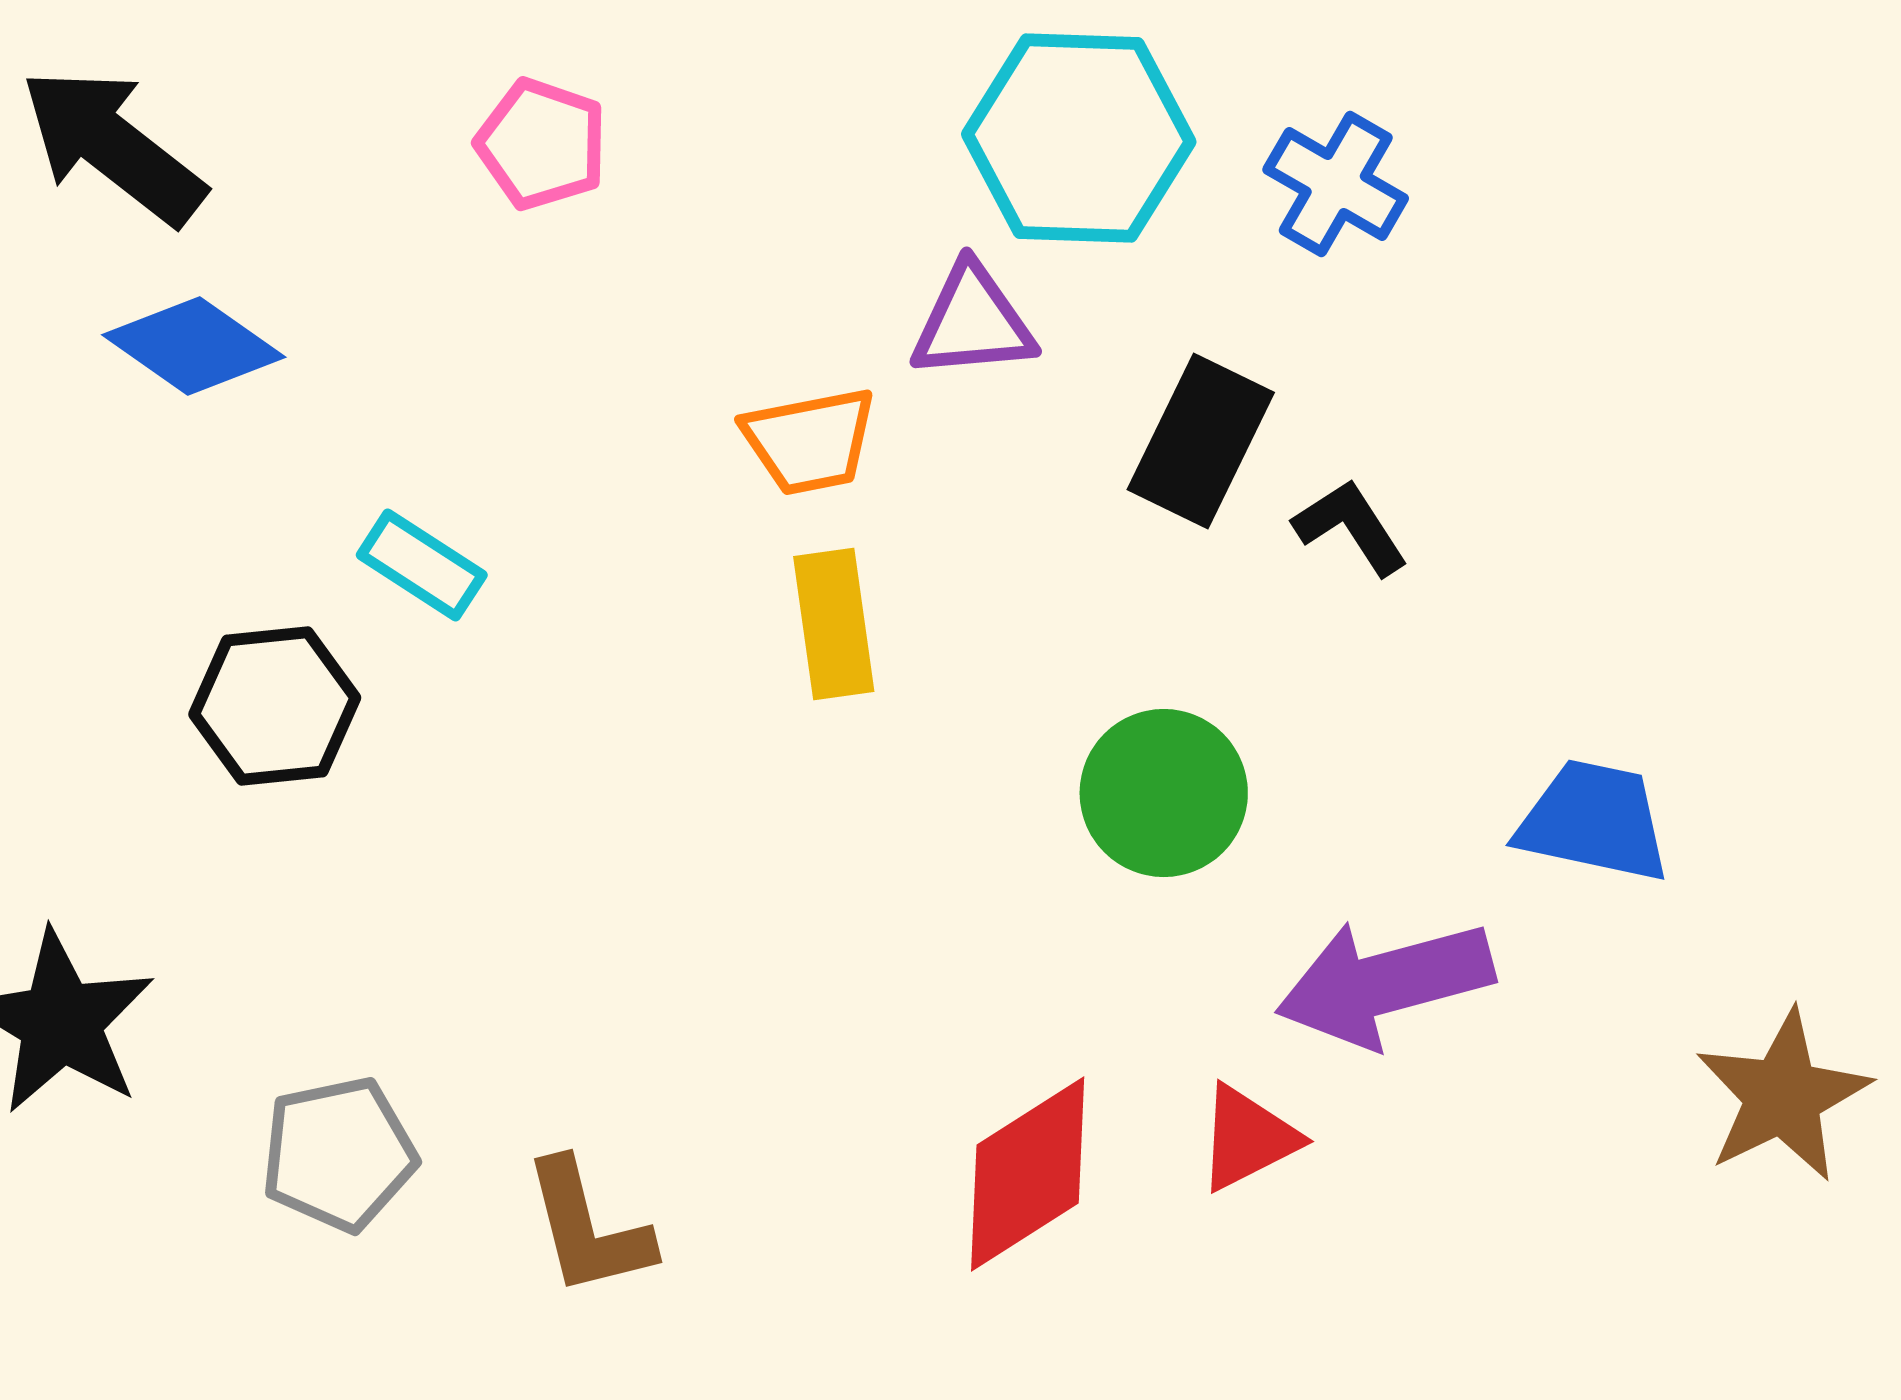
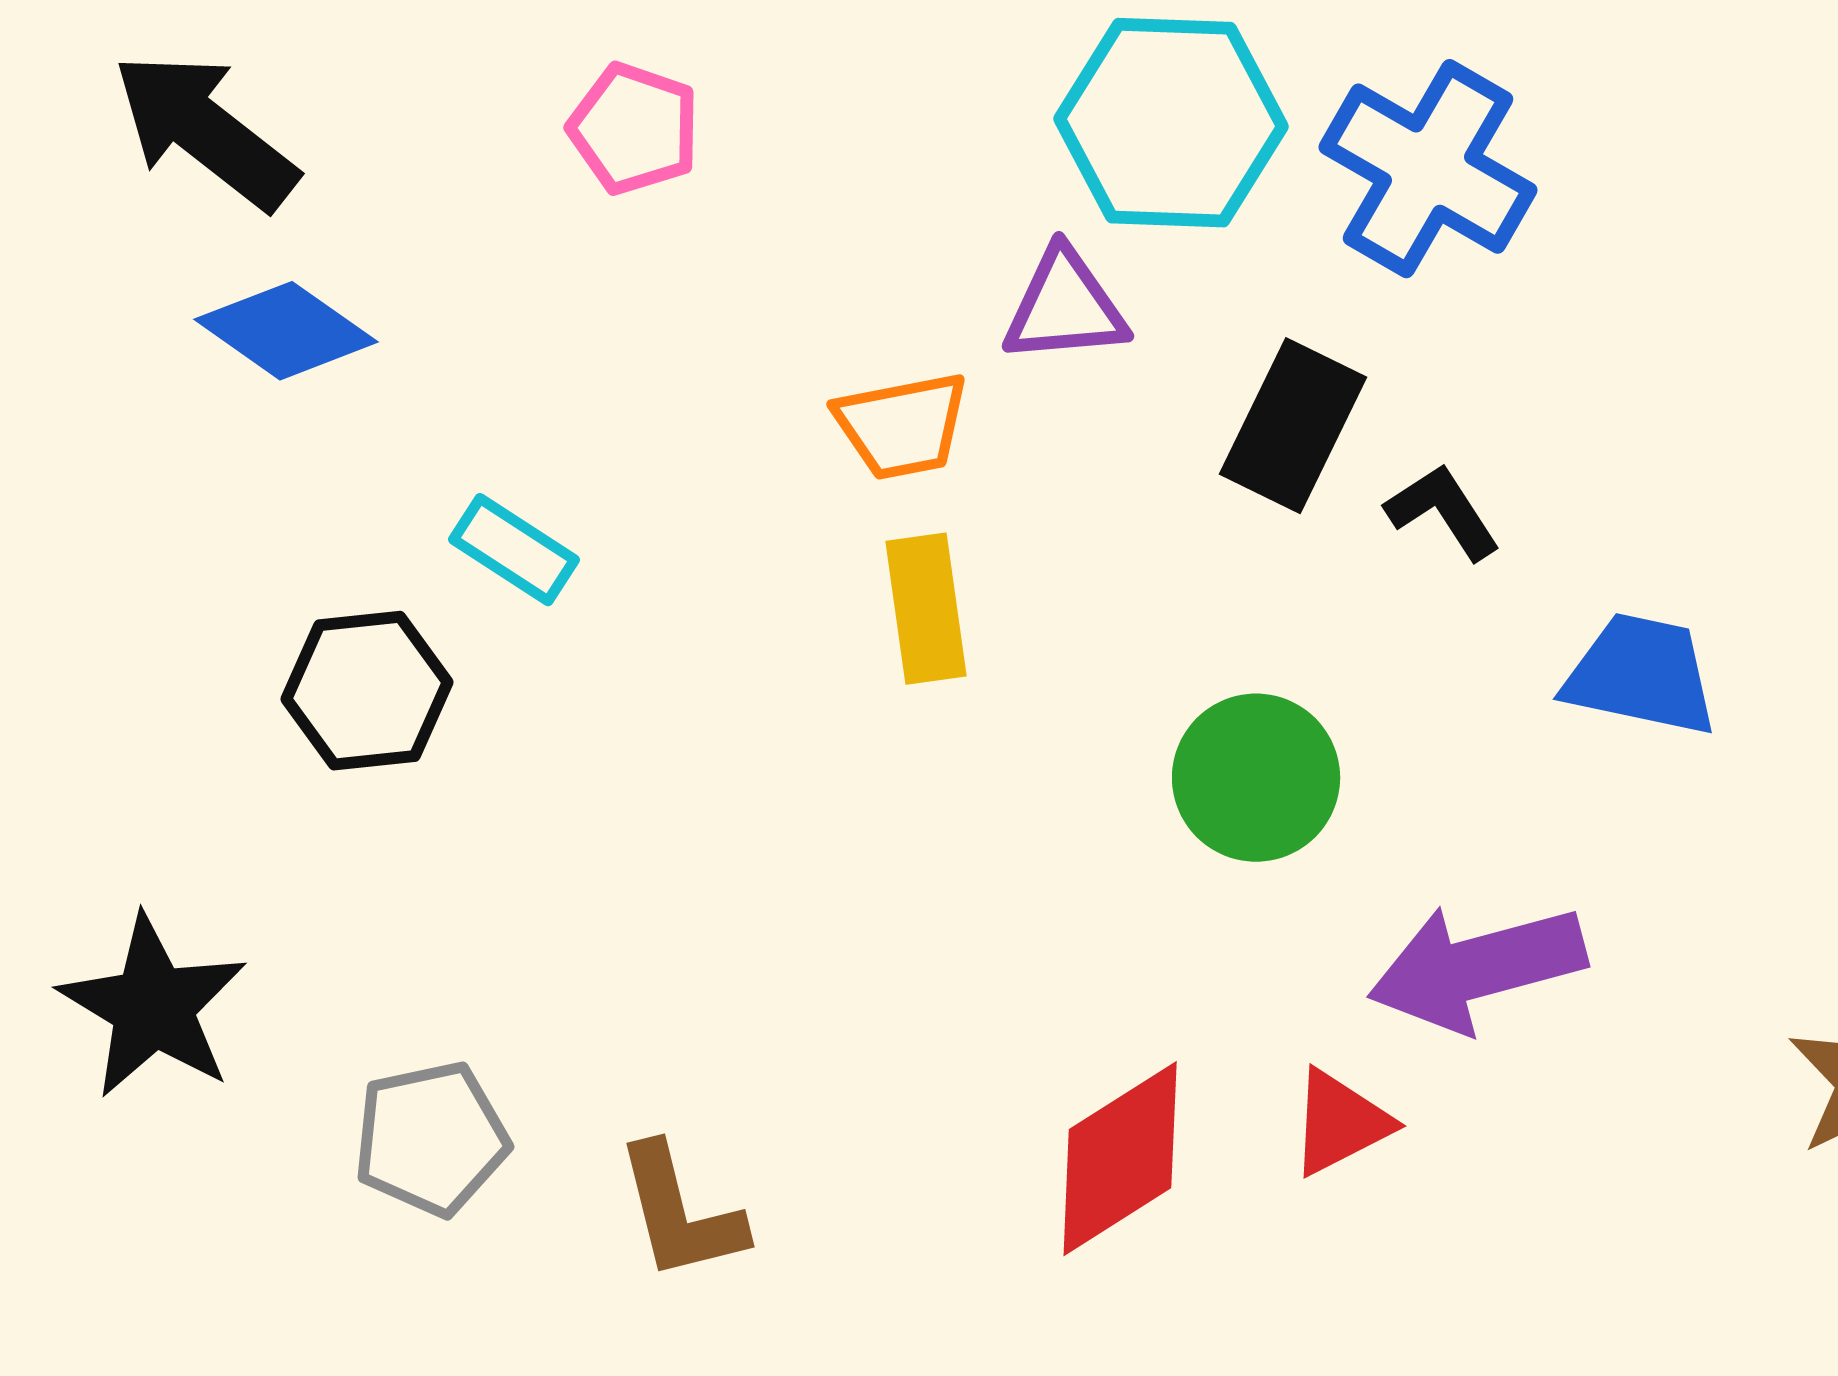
blue cross: (1336, 184) -> (1428, 169), size x1.5
blue trapezoid: (1594, 821) -> (1641, 675), moved

